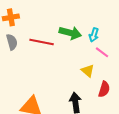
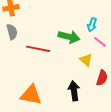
green arrow: (70, 33) -> (69, 37), moved
red line: (42, 42) -> (38, 49), moved

